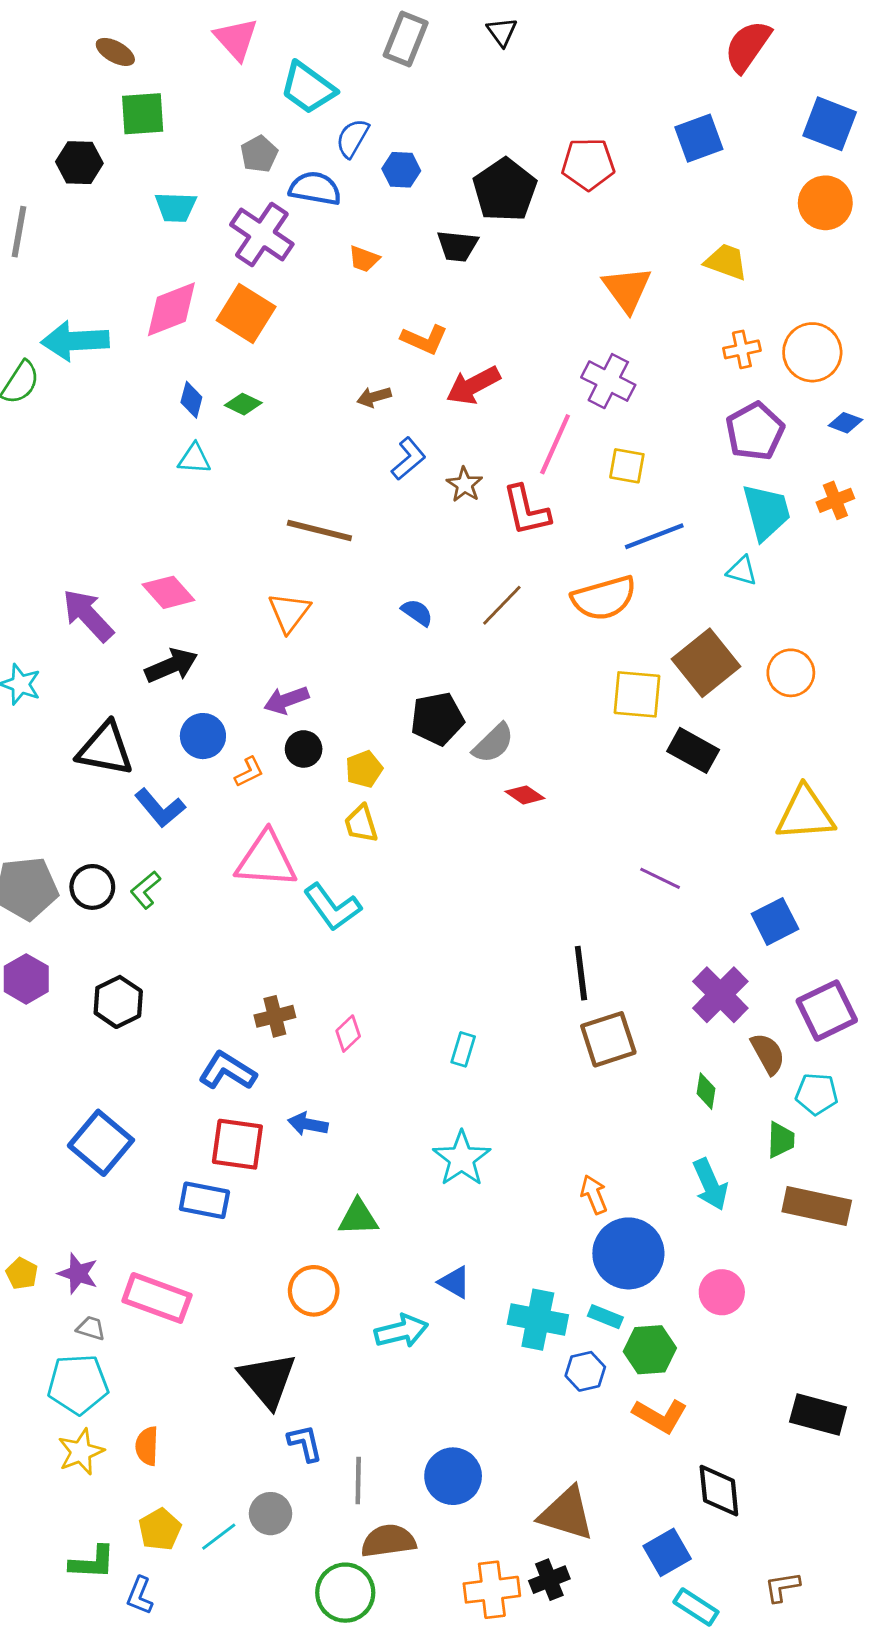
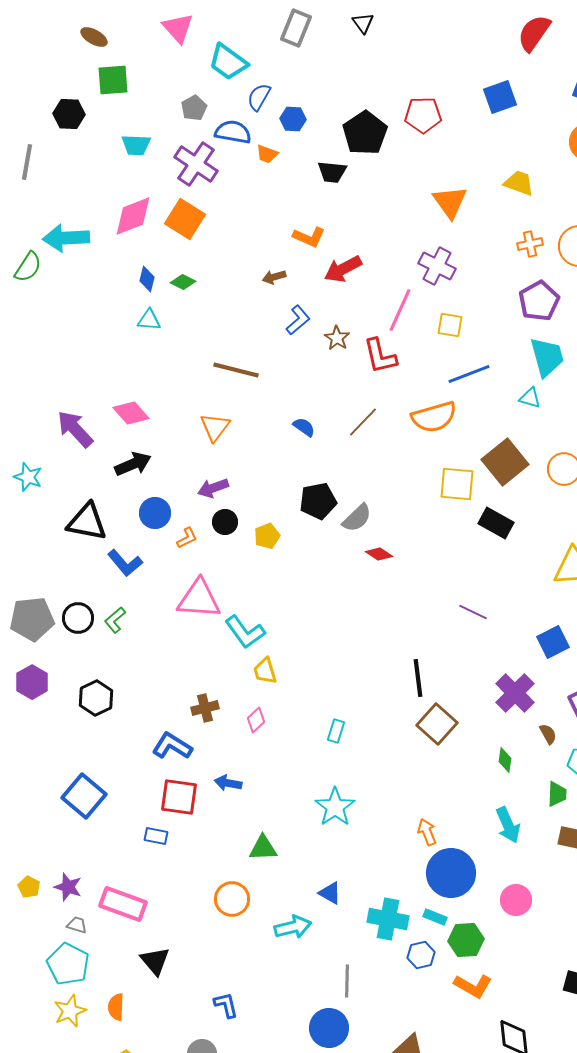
orange trapezoid: (364, 259) -> (267, 154), moved
yellow trapezoid: (361, 824) -> (265, 671), moved
brown square: (608, 1039) -> (437, 724), turned -30
brown semicircle: (768, 1054) -> (548, 734), size x0.7
blue rectangle: (204, 1200) -> (156, 836), size x0.7
black triangle: (268, 1380) -> (155, 961), moved, size x0.7
cyan pentagon: (78, 1384) -> (68, 964), turned 30
gray line: (358, 1481) -> (347, 981), moved

